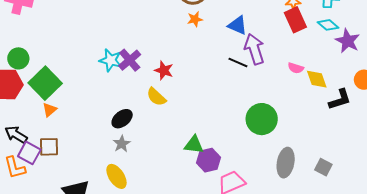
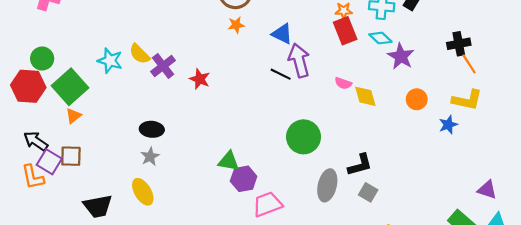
cyan star: (111, 60) -> (110, 61), moved
yellow semicircle: (156, 97) -> (140, 54), moved
black L-shape: (340, 99) -> (360, 165), moved
black ellipse: (122, 119) -> (152, 129), turned 40

